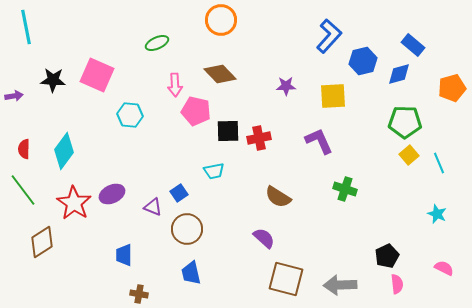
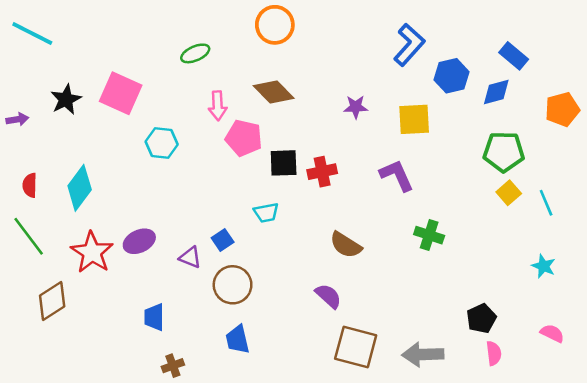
cyan line: (26, 27) -> (32, 34), turned -52
black star: (53, 80) -> (66, 99), turned -30
brown cross: (139, 294) -> (173, 366), turned -30

